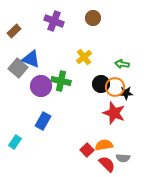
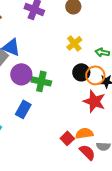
yellow cross: (84, 57) -> (74, 43), moved
green cross: (61, 81) -> (41, 81), moved

